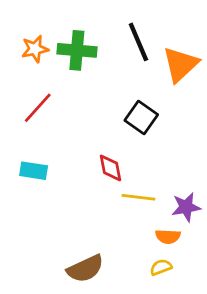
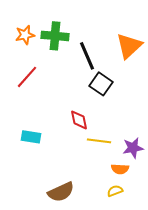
black line: (138, 42) -> (87, 56), moved
cyan rectangle: (34, 171) -> (31, 137), moved

